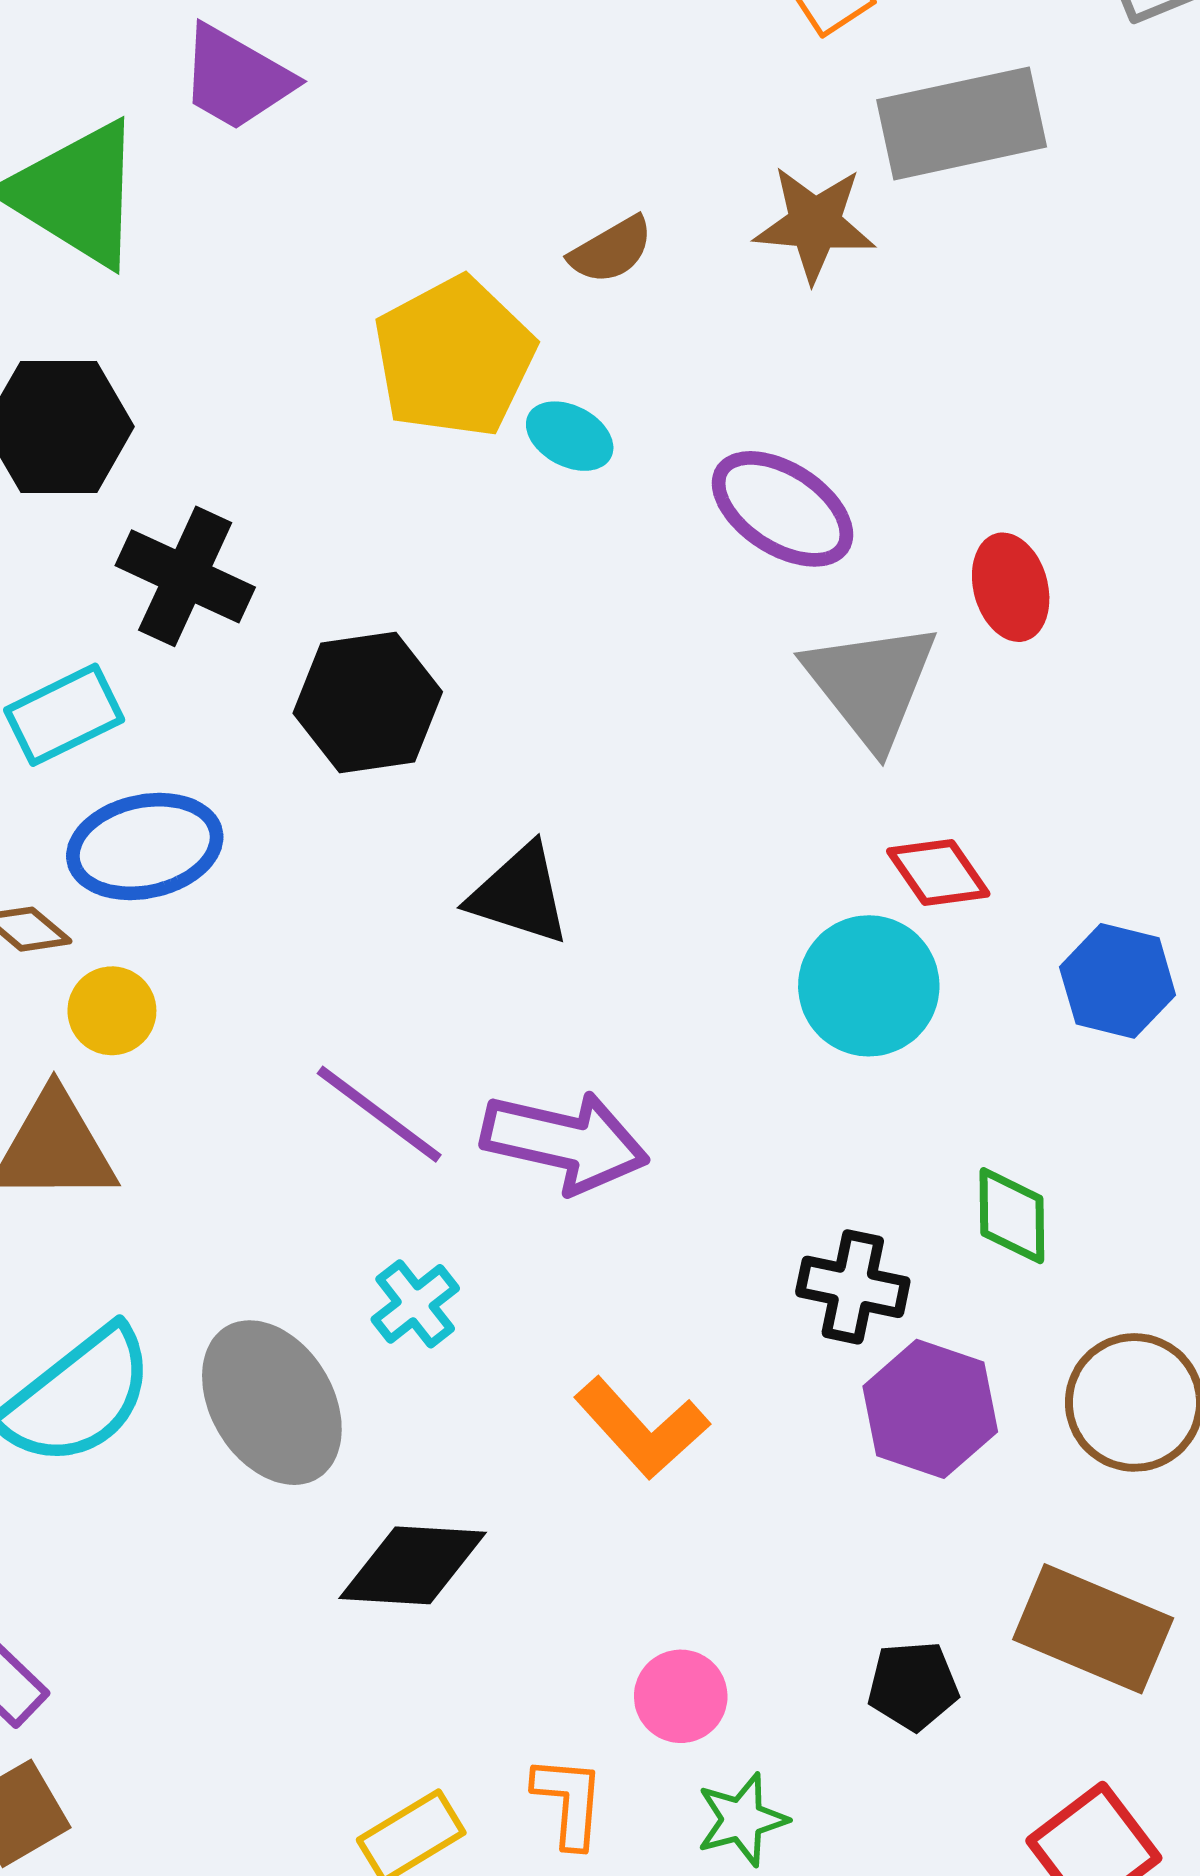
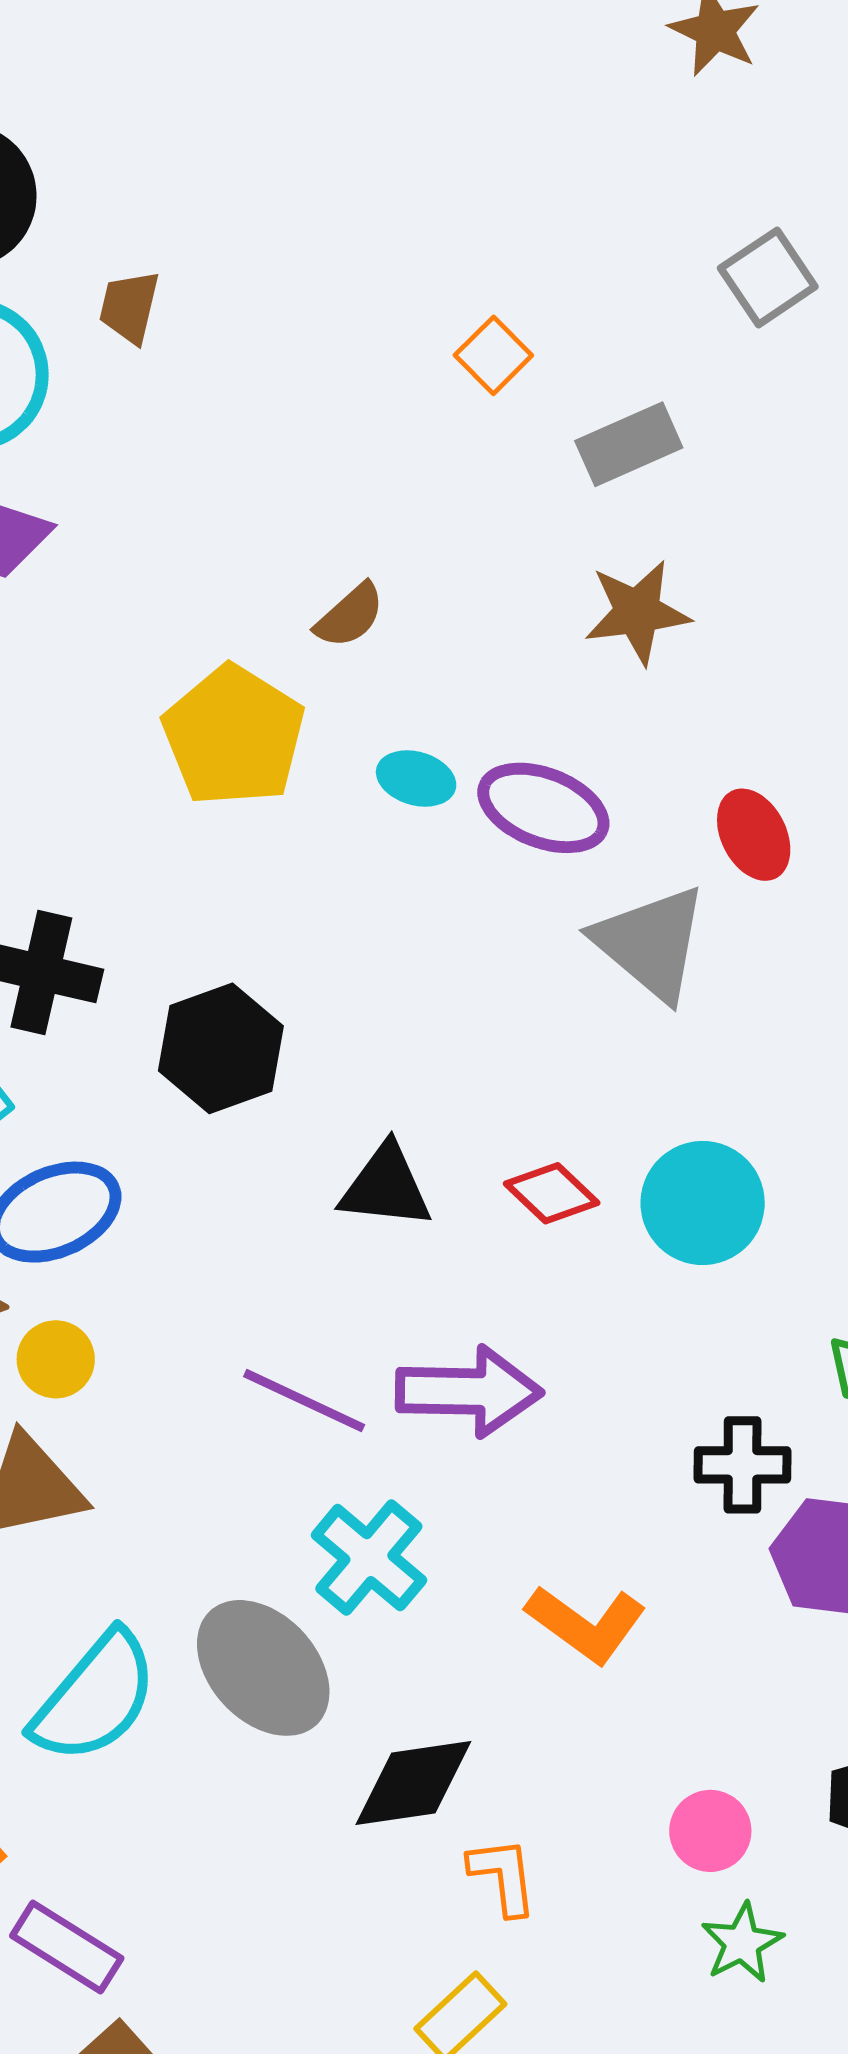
gray rectangle: (962, 123) -> (629, 444), size x0.7
brown star: (815, 224) -> (637, 612), moved
cyan ellipse: (570, 436) -> (416, 779), moved
red diamond: (938, 872) -> (552, 1193), moved
cyan cross: (415, 1304) -> (369, 1558), size x1.5
pink circle: (681, 1696) -> (710, 1831), moved
orange L-shape: (569, 1802) -> (503, 1876), moved

